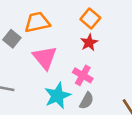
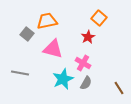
orange square: (90, 18) -> (99, 18), moved
pink triangle: (45, 58) -> (53, 49), turned -35

